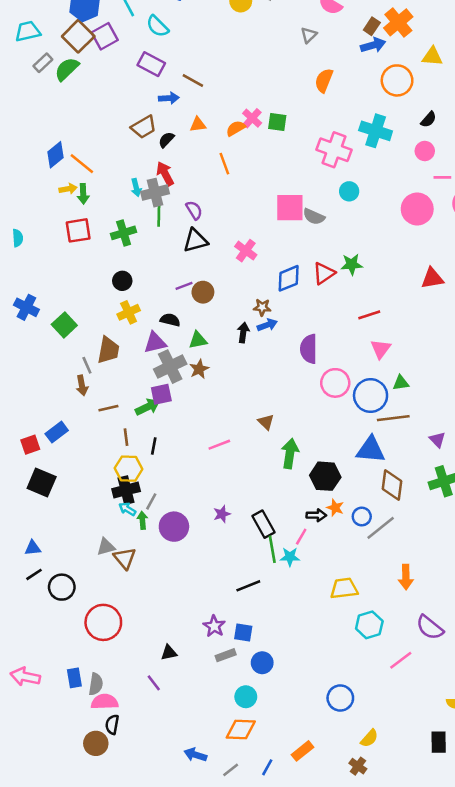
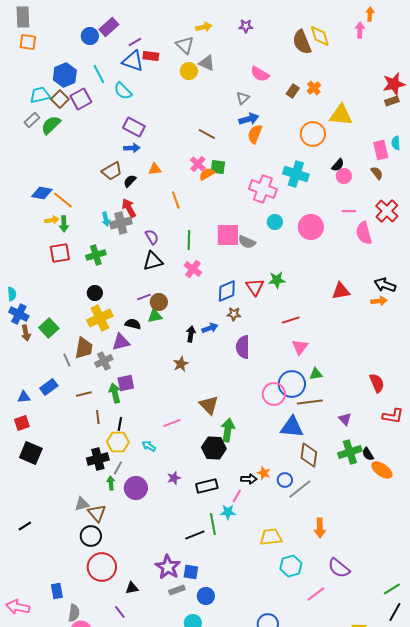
orange cross: (398, 22) -> (314, 88), size x0.6
cyan trapezoid: (28, 31) -> (40, 95), moved
brown square: (78, 36) -> (60, 99), size x0.7
blue arrow: (373, 45) -> (249, 119), moved
yellow triangle: (432, 56) -> (341, 115), size x1.4
purple rectangle: (151, 64) -> (134, 127), moved
brown line: (193, 80) -> (207, 134), moved
orange semicircle: (236, 128) -> (207, 174), moved
pink circle: (425, 151) -> (344, 176), moved
blue diamond: (55, 155) -> (42, 193), turned 50
pink circle: (417, 209) -> (311, 227), moved
green line: (159, 214) -> (189, 240), moved
cyan semicircle: (18, 238) -> (12, 294), moved
red triangle: (324, 273) -> (255, 287), turned -30
brown star: (262, 307) -> (234, 314), moved
yellow cross: (129, 312) -> (100, 318), size x1.4
green triangle: (198, 340) -> (155, 316), moved
gray cross: (170, 367) -> (104, 361), moved, size x0.7
brown star: (199, 369) -> (181, 364), moved
pink circle: (335, 383) -> (274, 394), moved
brown arrow: (82, 385) -> (26, 333), moved
green arrow: (147, 407) -> (115, 393), turned -78
brown triangle: (266, 422) -> (209, 405), size x1.5
blue rectangle: (57, 432) -> (49, 387), moved
yellow hexagon: (129, 469) -> (118, 442), moved
black hexagon: (325, 476) -> (214, 448), moved
cyan arrow: (127, 509) -> (149, 446), moved
black rectangle: (263, 524) -> (207, 486), turned -75
blue triangle: (33, 548) -> (24, 397), moved
green line: (272, 549) -> (213, 524), moved
black circle: (62, 587) -> (91, 536), moved
red circle: (103, 622) -> (102, 567), moved
purple star: (214, 626) -> (168, 567), size x1.4
blue rectangle: (74, 678) -> (57, 591), moved

